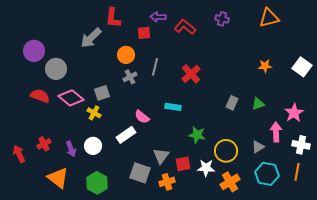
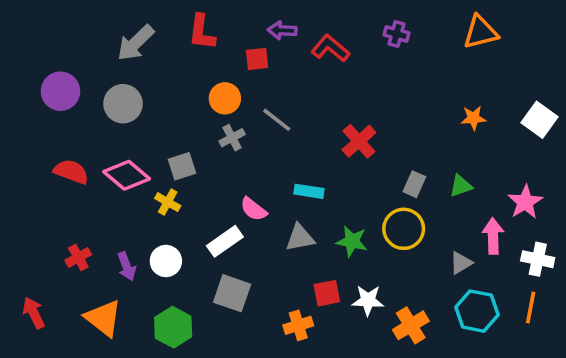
gray arrow: (91, 38) -> (136, 43), moved
gray line: (155, 67) -> (277, 120), turned -66
gray circle: (56, 69) -> (123, 104), moved
red cross: (191, 74) -> (359, 141), moved
yellow circle: (226, 151) -> (404, 229), moved
red arrow: (19, 154) -> (34, 313), moved
gray triangle: (161, 156) -> (300, 238), moved, turned 42
gray square: (140, 173) -> (232, 293), moved

